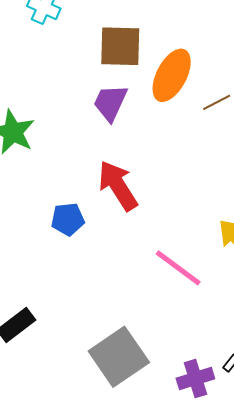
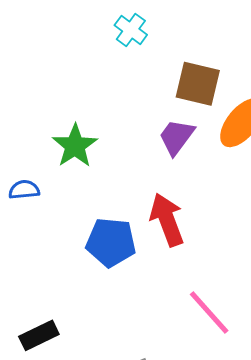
blue pentagon: (68, 219) -> (111, 242), size x1.5

